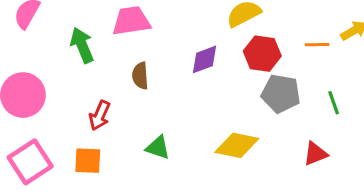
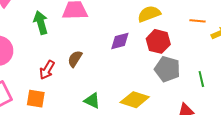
orange line: (317, 45) -> (198, 21), moved
brown semicircle: (140, 76) -> (75, 59), moved, turned 30
green triangle: (158, 148) -> (92, 101), moved

